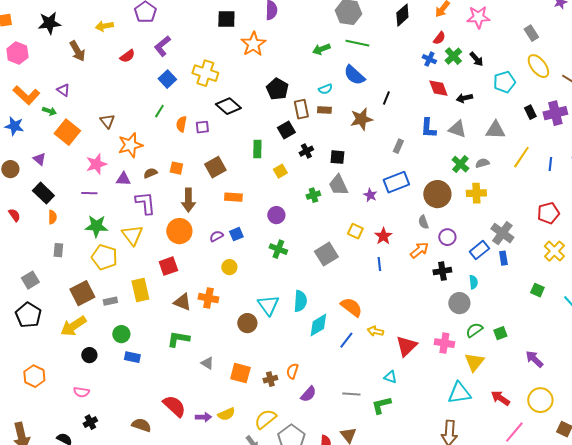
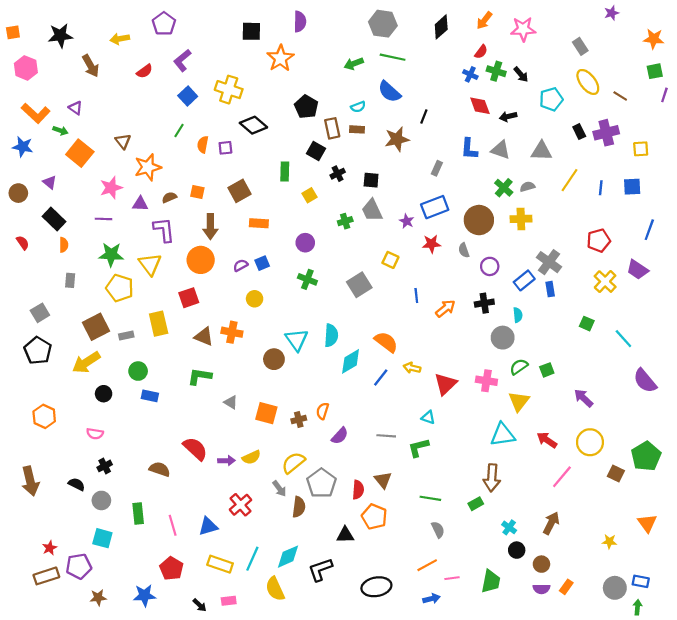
green cross: (453, 56) -> (496, 71), turned -30
black square: (286, 130) -> (316, 151), turned -30
red star: (383, 236) -> (431, 244), moved, turned 30
orange arrow: (419, 250) -> (445, 308), moved

